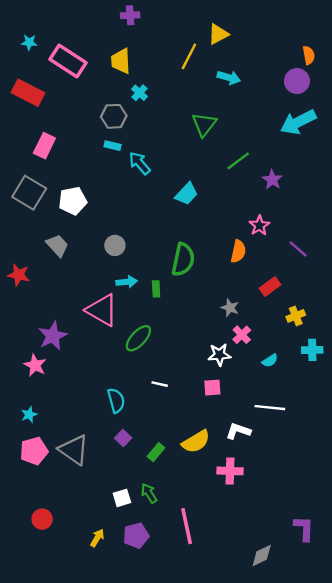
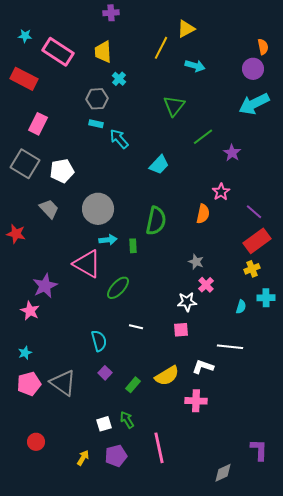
gray circle: (115, 245) -> (98, 209), size x1.8
red rectangle: (270, 287) -> (257, 241), moved, size x1.5
cyan semicircle: (270, 361) -> (241, 307), moved, turned -40

